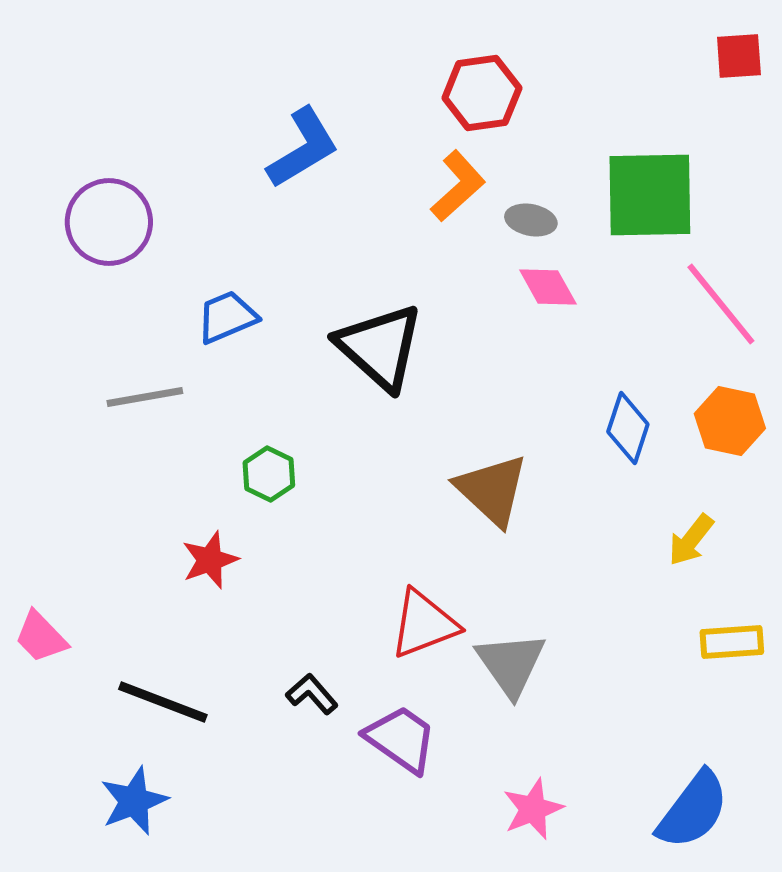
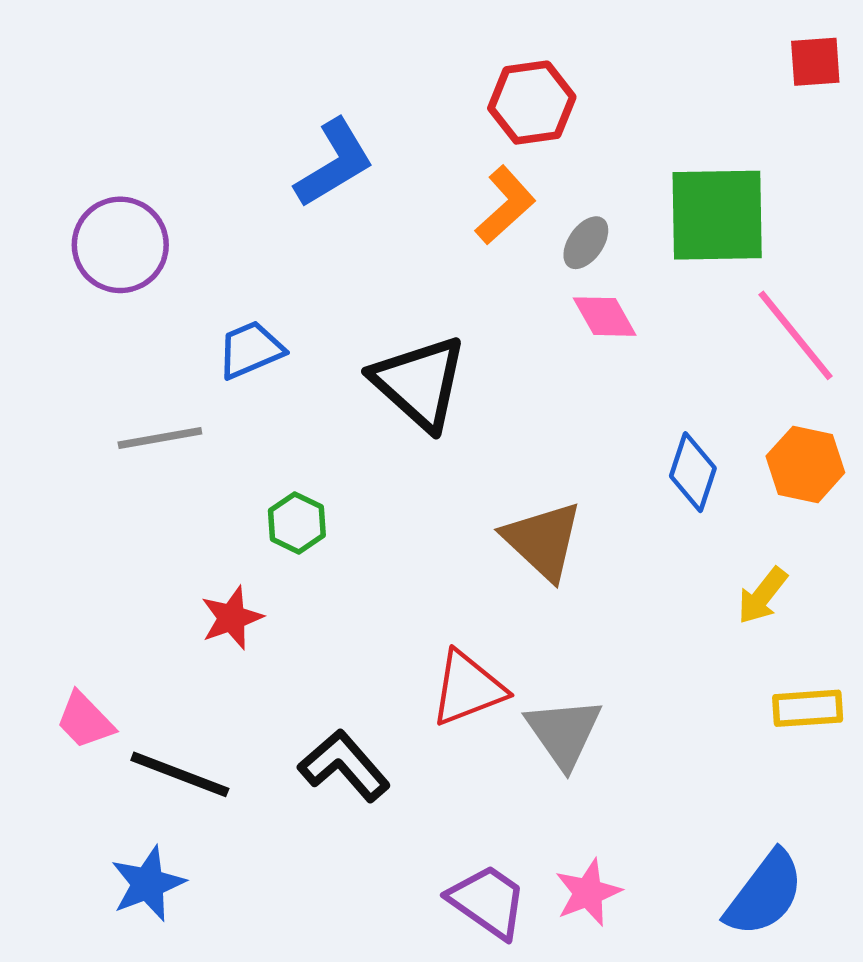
gray ellipse: (531, 220) -> (586, 243), turned -66
pink trapezoid: (41, 637) -> (85, 720), moved
black L-shape: (312, 694) -> (344, 766), size x1.6
purple trapezoid: (401, 739) -> (488, 901), moved

